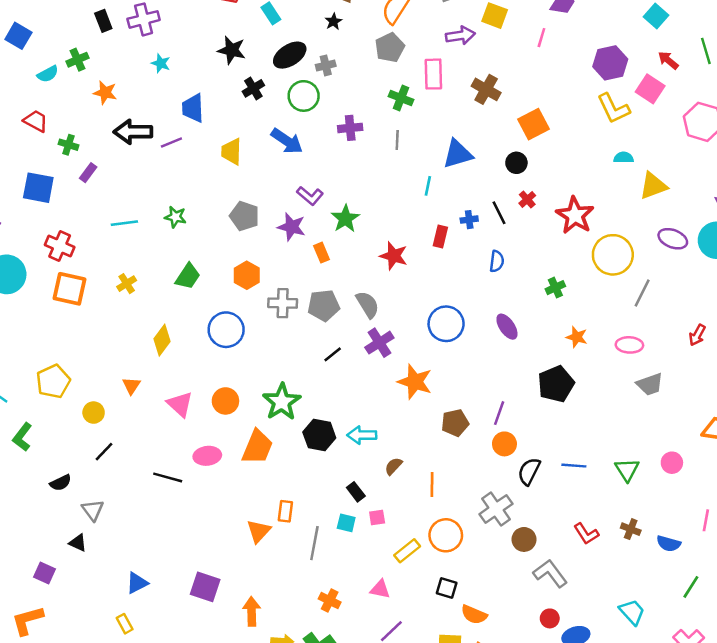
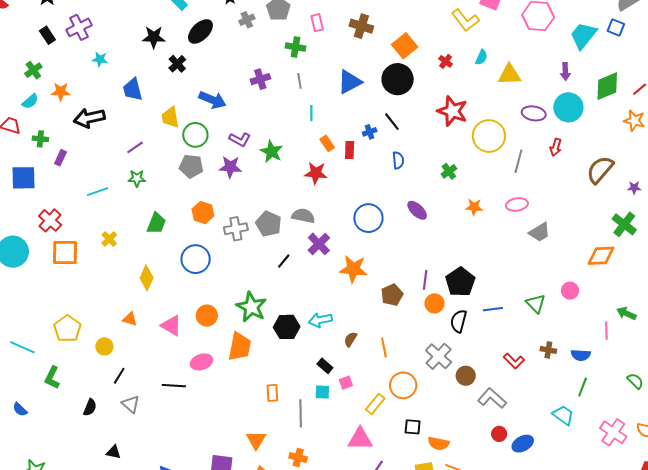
gray cross: (326, 65) -> (247, 20), moved
cyan semicircle: (48, 74) -> (30, 101), moved
pink rectangle: (433, 74) -> (317, 23), size x0.7
green circle: (304, 96) -> (195, 135), moved
purple line: (171, 143) -> (135, 147), moved
cyan semicircle: (624, 158) -> (481, 57), turned 126
black circle: (516, 163) -> (398, 79), size x1.8
cyan line: (428, 186) -> (311, 113), moved
yellow triangle: (653, 186) -> (509, 75), turned 30
red cross: (527, 199) -> (446, 61), moved
red cross: (60, 246) -> (50, 220), turned 30
orange rectangle: (322, 253) -> (327, 143), moved
gray pentagon: (324, 305) -> (269, 224), turned -30
gray semicircle: (368, 305) -> (303, 216), turned -35
red arrow: (697, 335) -> (556, 147), moved
black pentagon: (556, 384) -> (460, 282), moved
orange triangle: (131, 386) -> (130, 319), turned -35
black semicircle: (61, 483) -> (90, 407), turned -30
gray triangle: (93, 510) -> (131, 404), moved
orange triangle: (259, 531) -> (256, 440), moved
green line: (691, 587) -> (583, 387), moved
pink triangle: (380, 589) -> (360, 439), size x1.5
orange cross: (330, 601) -> (298, 458), moved

